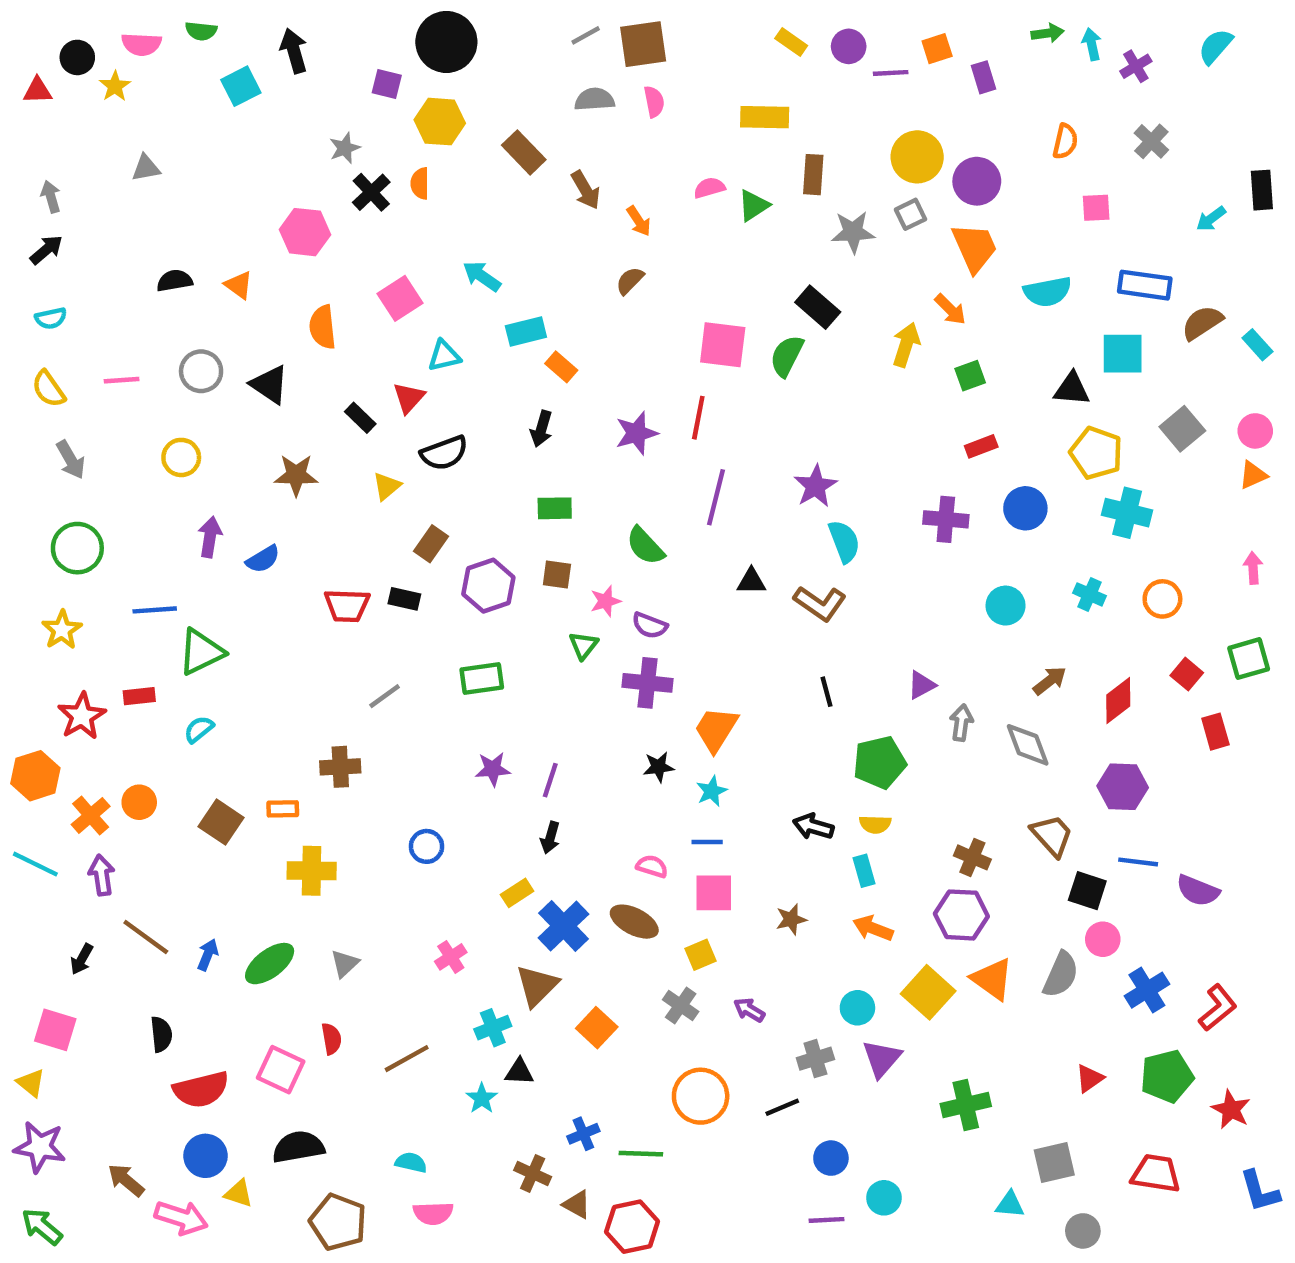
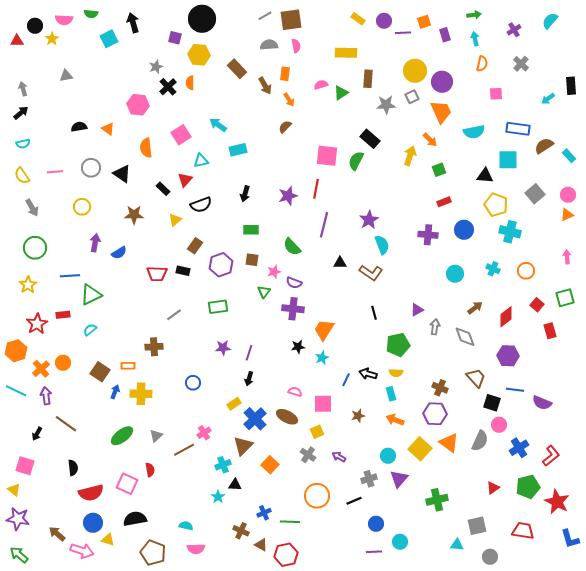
cyan arrow: (1092, 44) -> (475, 39), moved
orange rectangle: (561, 367) -> (285, 74), moved, turned 56
blue line: (707, 842) -> (346, 380), moved, turned -64
blue arrow: (208, 955) -> (115, 392), moved
brown line: (407, 1059) -> (184, 450), moved
red star: (1231, 1109) -> (557, 502), size x1.4

